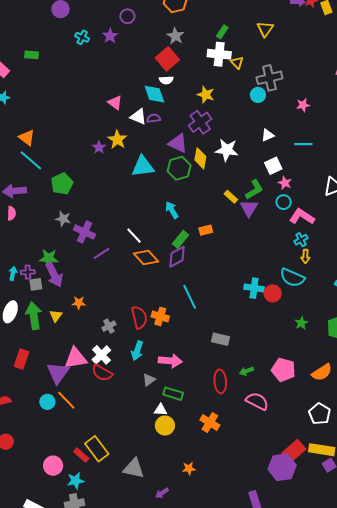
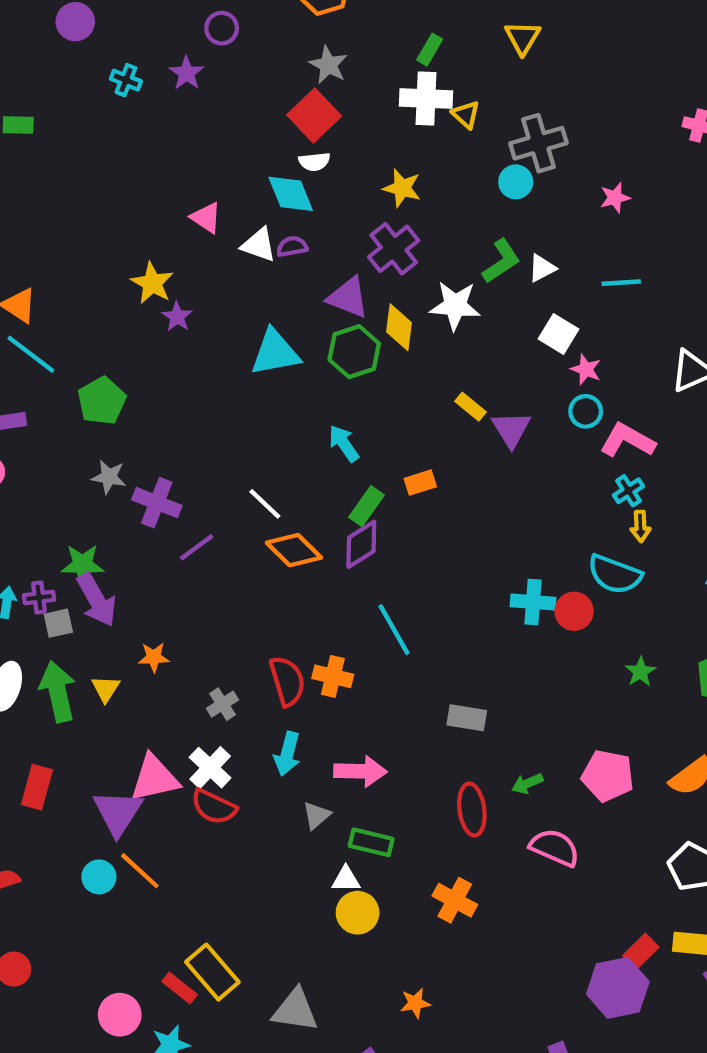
yellow star: (117, 140) -> (152, 283), moved
white square: (273, 166) -> (559, 334), turned -30
green L-shape: (254, 190) -> (501, 261), moved
red rectangle: (294, 451) -> (641, 951), size x0.7

